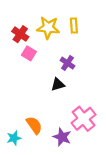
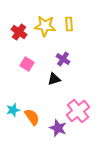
pink square: (29, 53) -> (27, 64), moved
cyan star: (14, 138) -> (13, 110), moved

